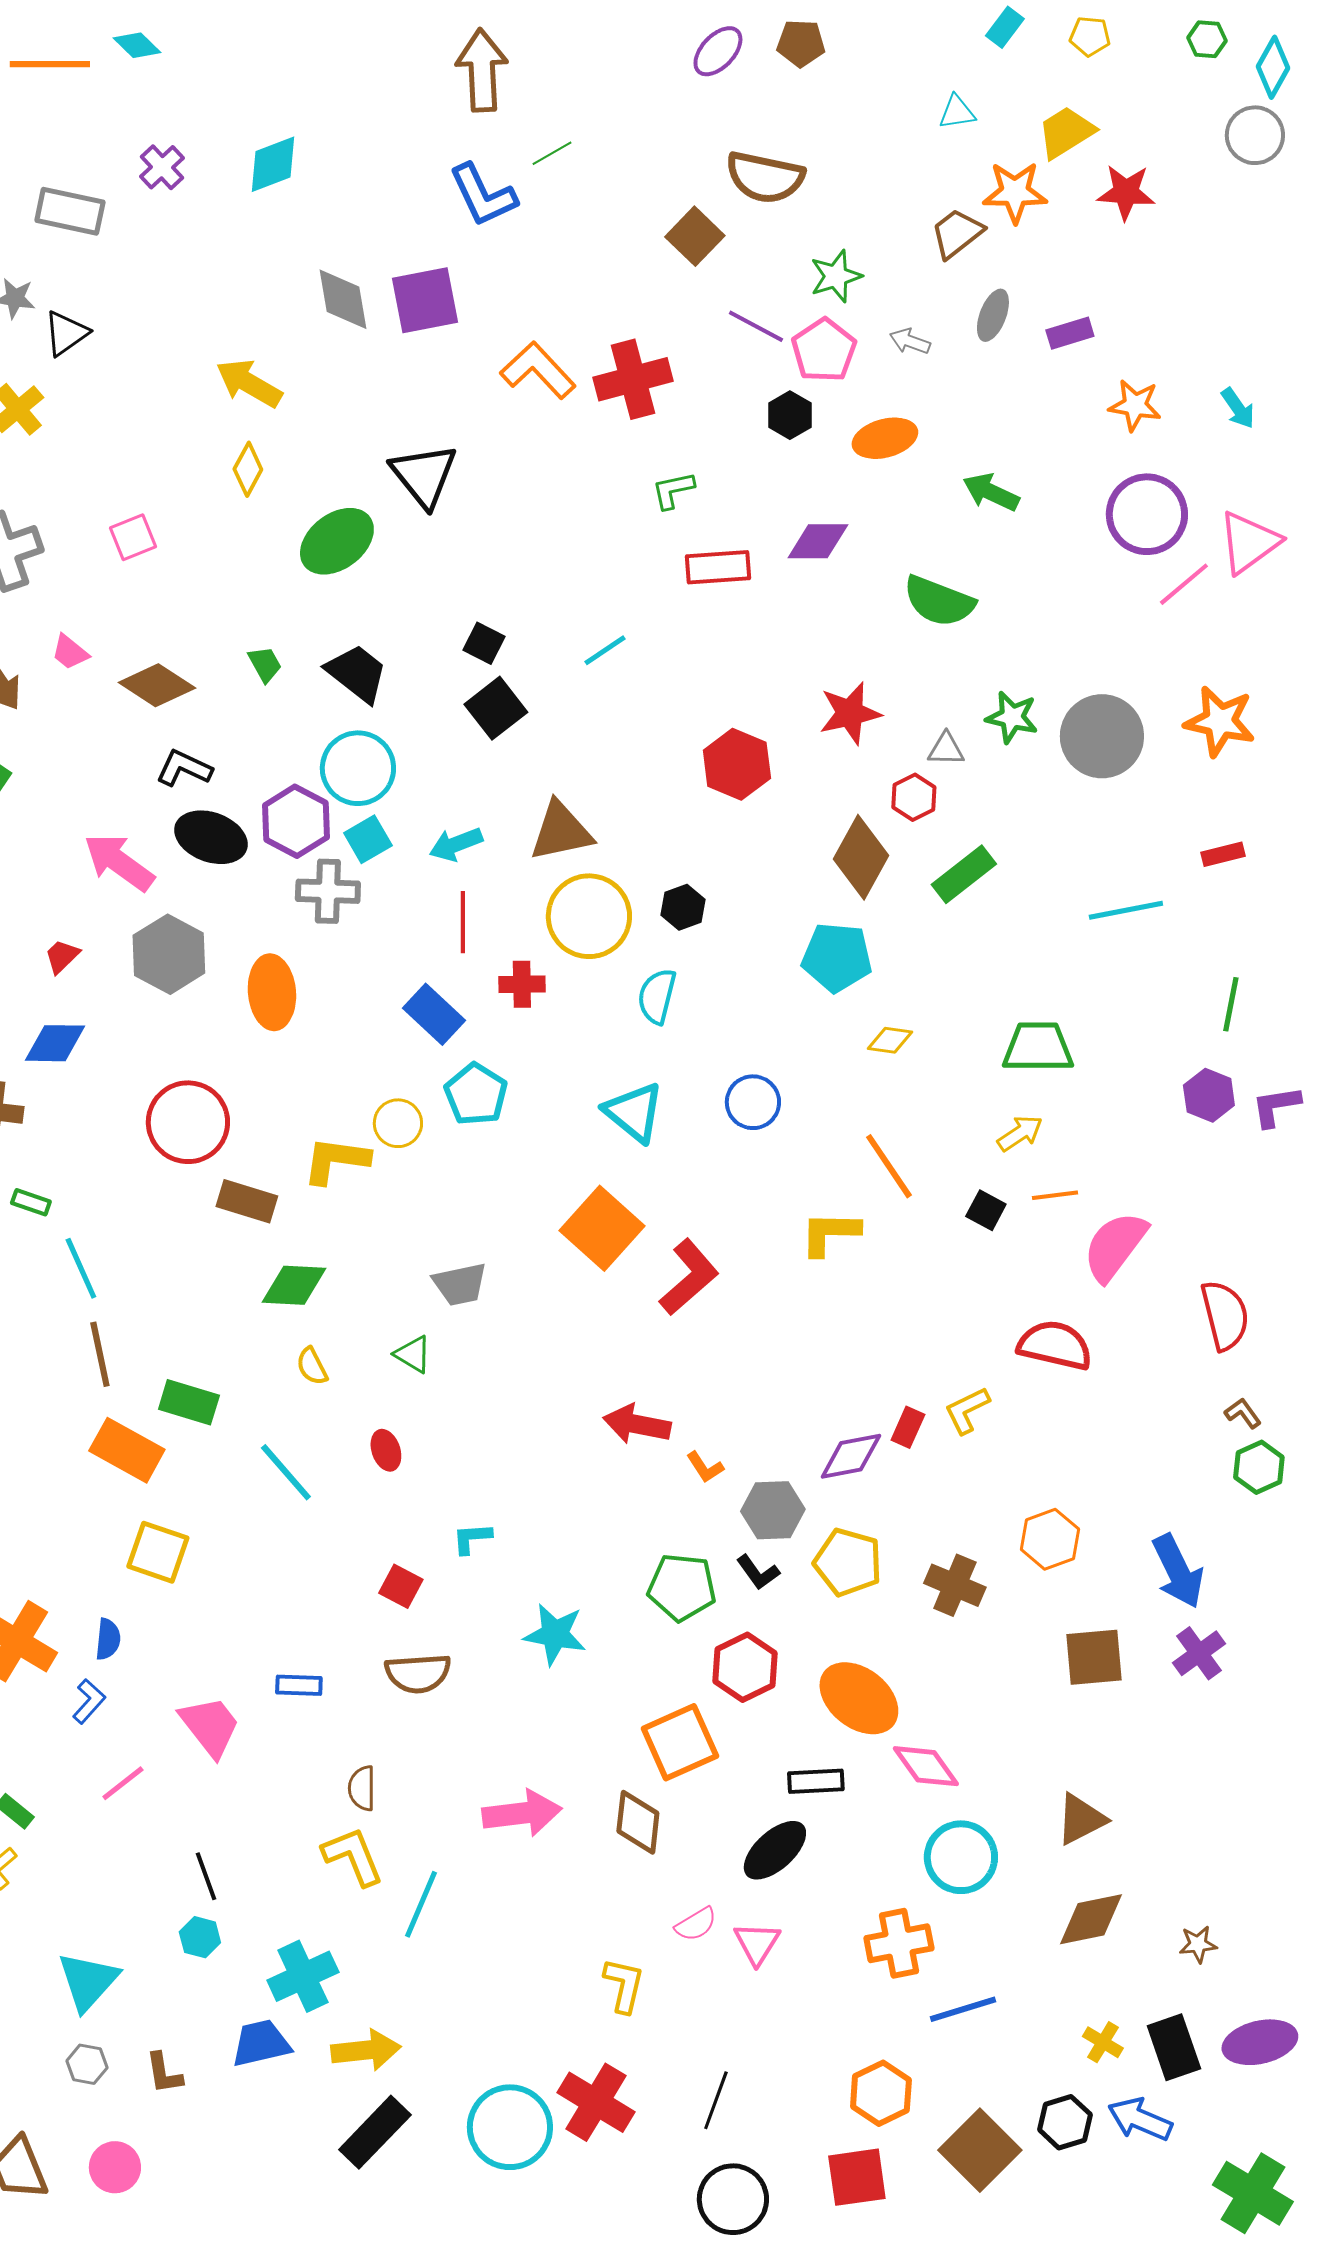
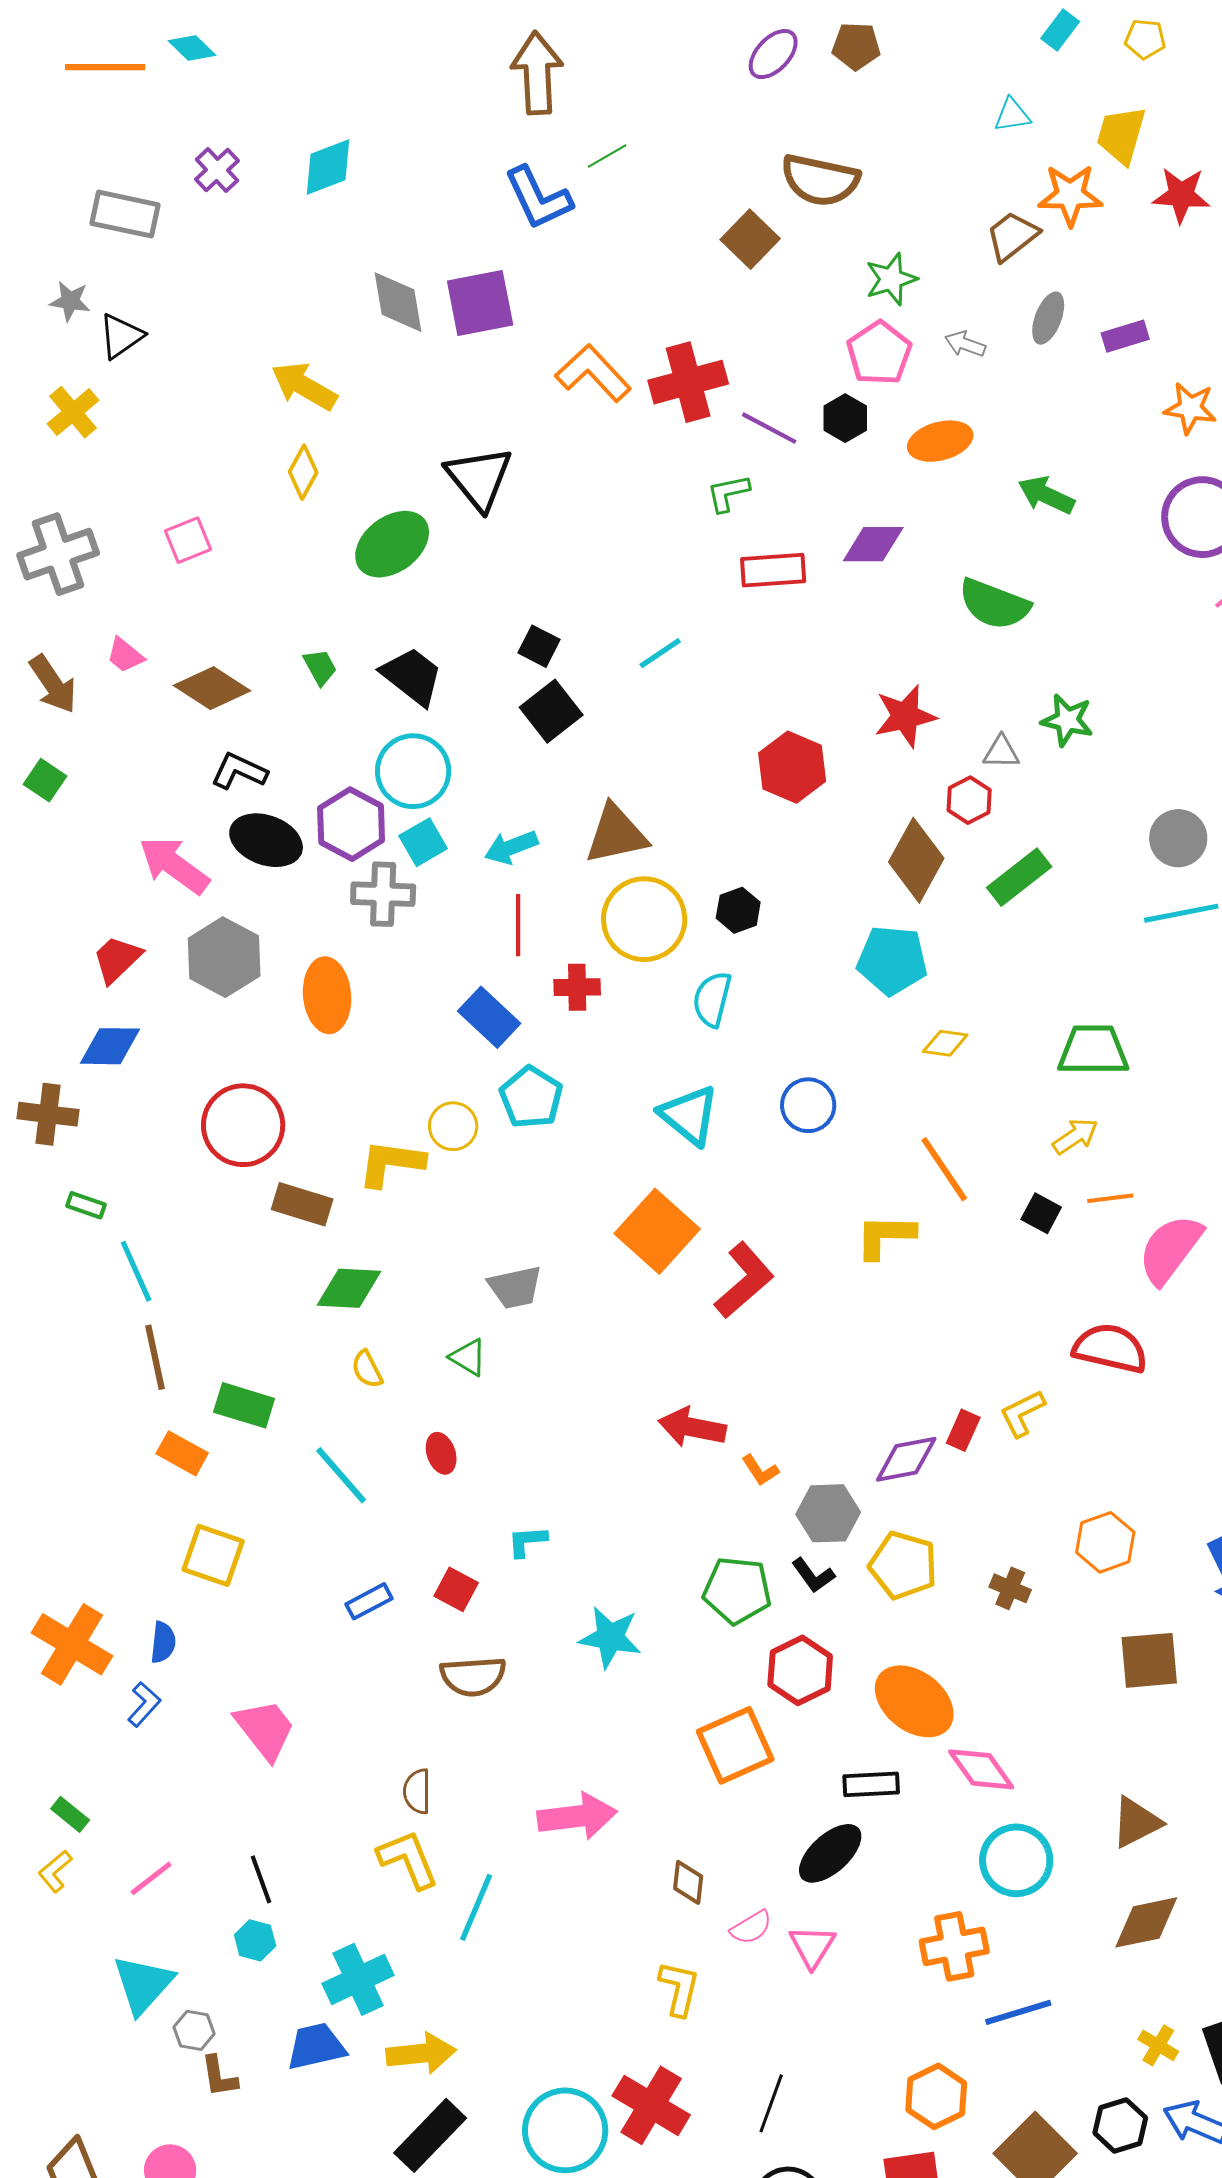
yellow trapezoid: (1066, 132) -> (1121, 135), turned -42
purple line: (756, 326) -> (769, 428), moved
gray circle: (1102, 736) -> (1178, 838), moved, size x0.7
red trapezoid: (62, 956) -> (117, 959), size x1.4
orange rectangle: (127, 1450) -> (182, 1453), size x0.7
brown cross: (955, 1585) -> (1010, 1588), size x0.7
blue rectangle: (299, 1685) -> (369, 1601), moved, turned -30
pink line: (123, 1783) -> (151, 1878), moved
brown diamond: (638, 1822) -> (688, 1882), moved, size x0.7
gray hexagon: (87, 2064) -> (194, 2030), moved

